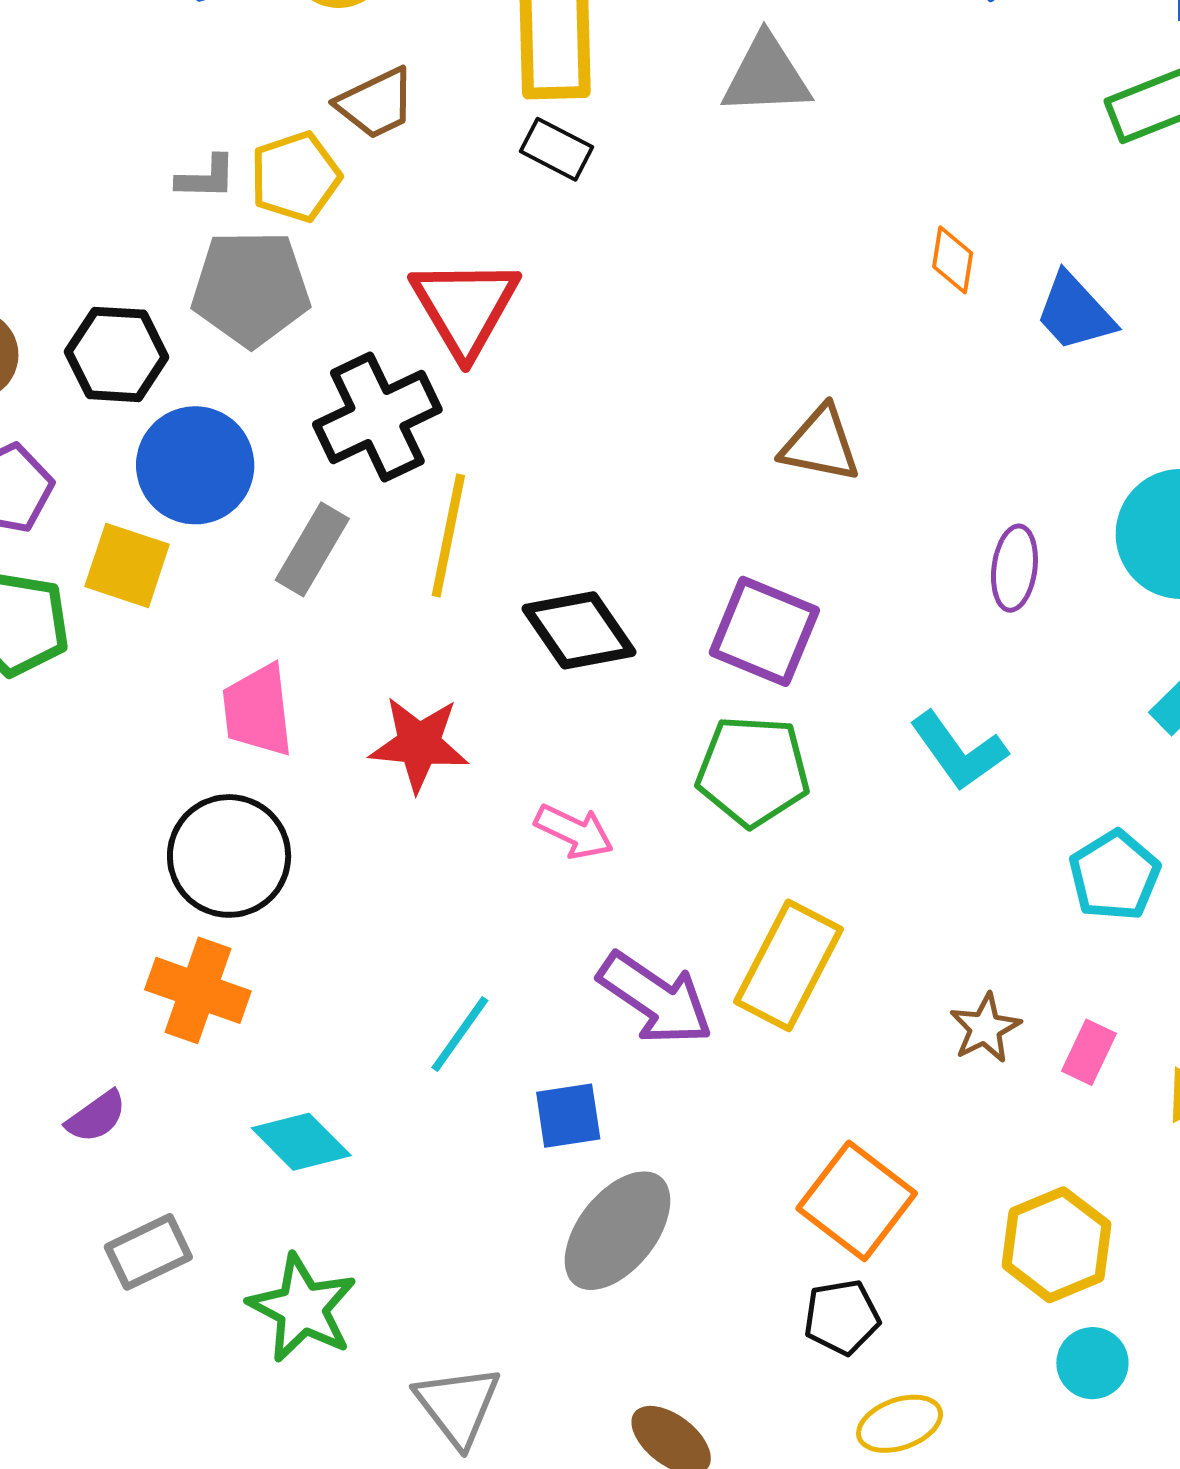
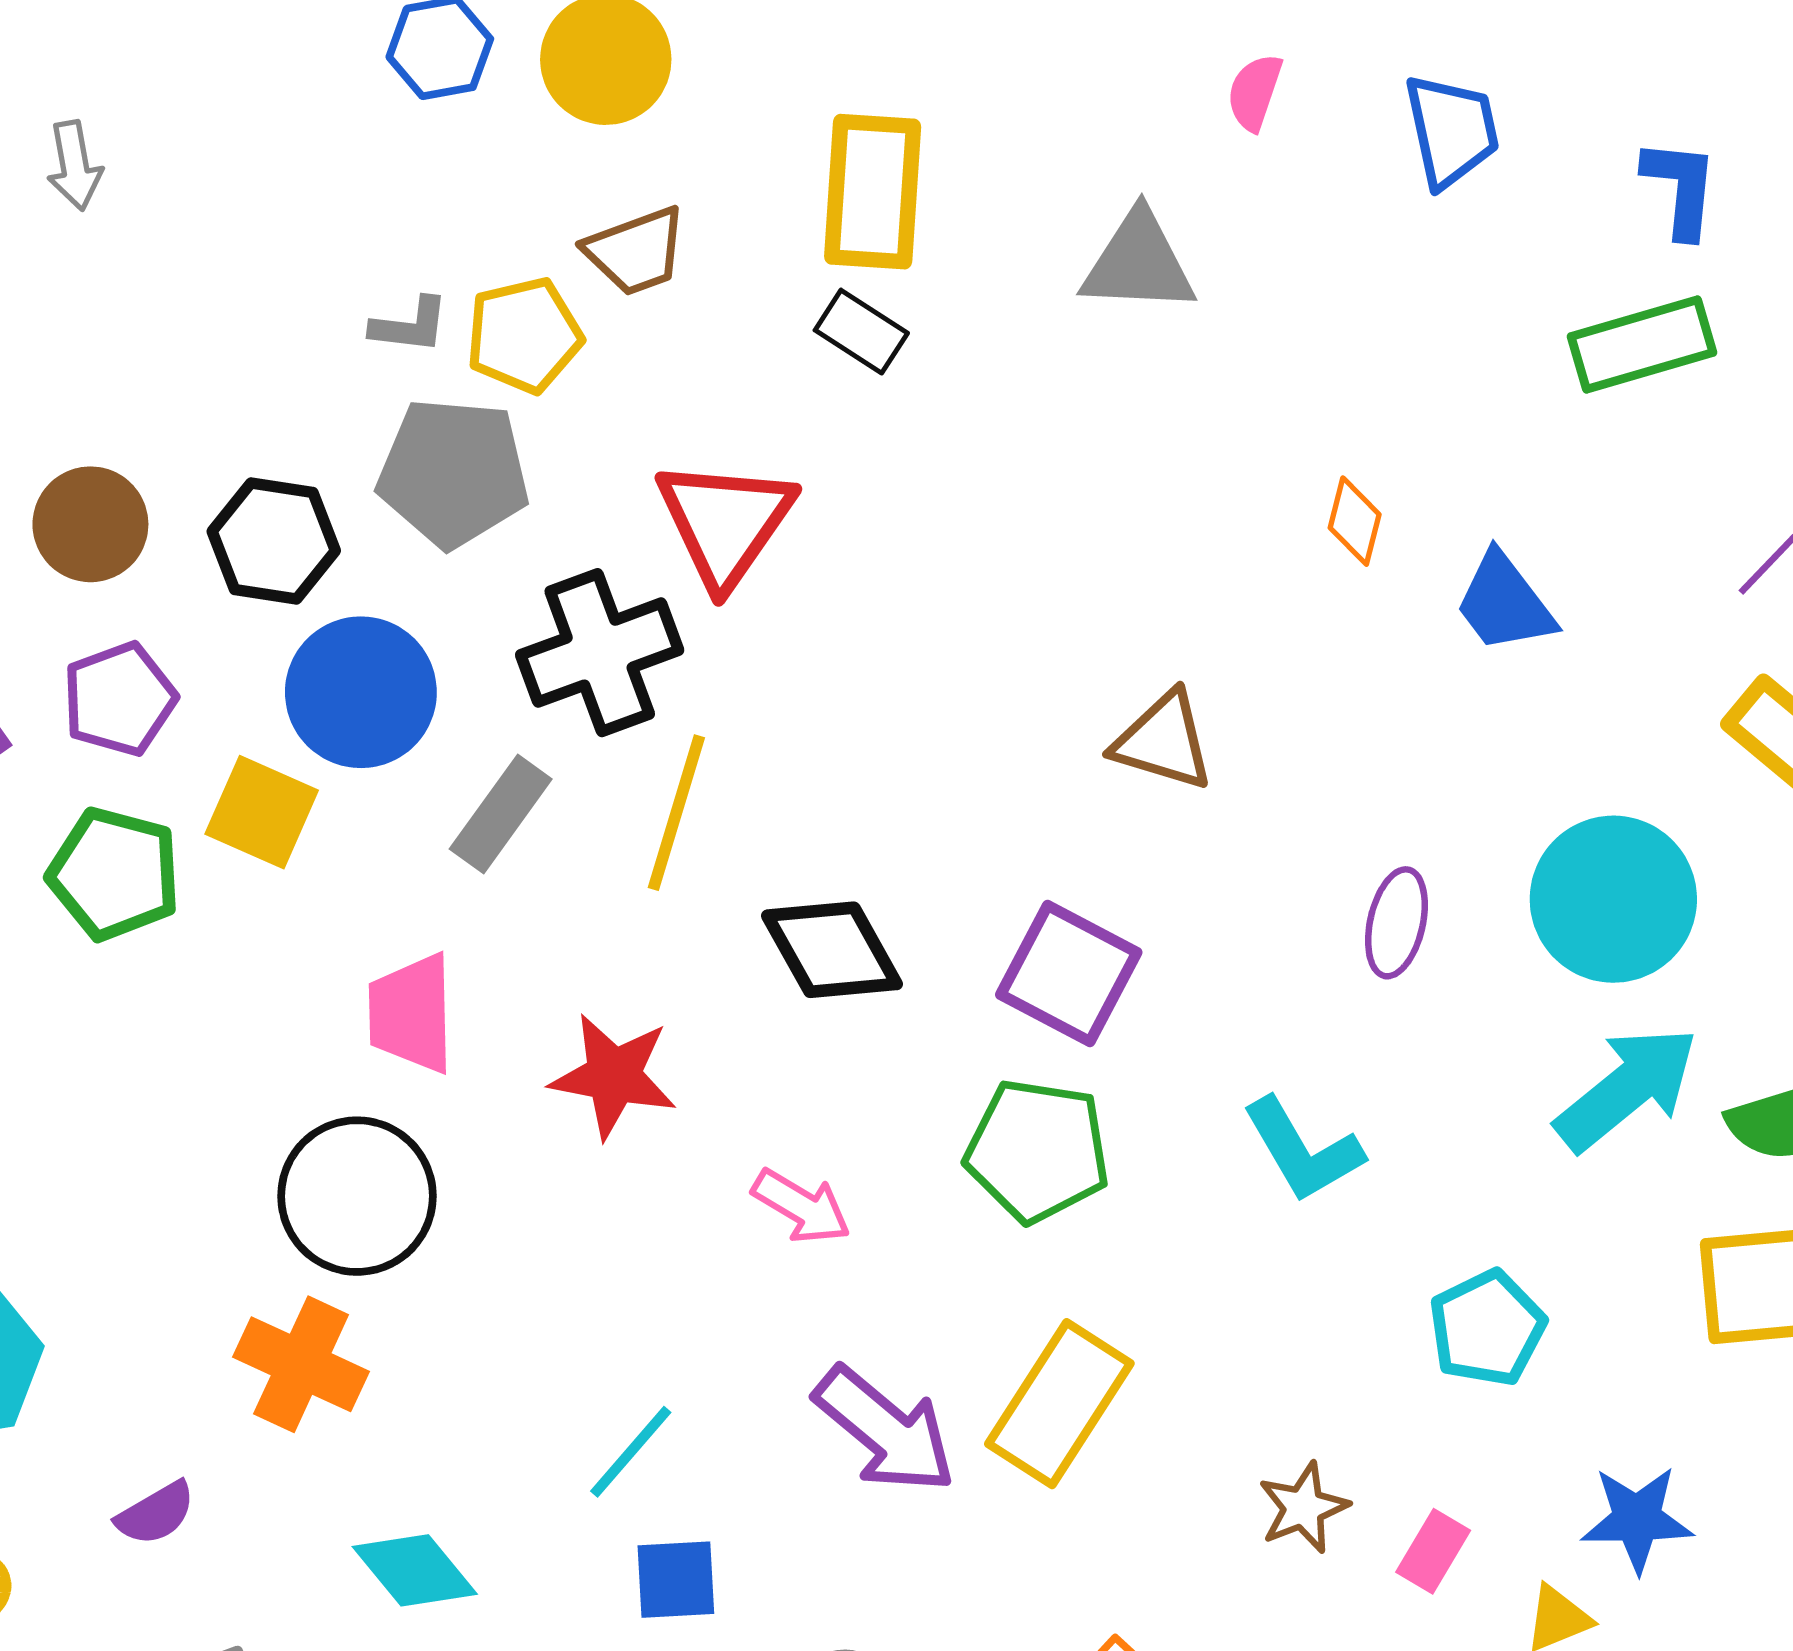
blue square: (568, 1116) -> (676, 1580), moved

